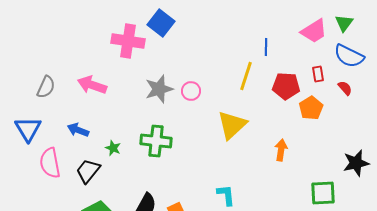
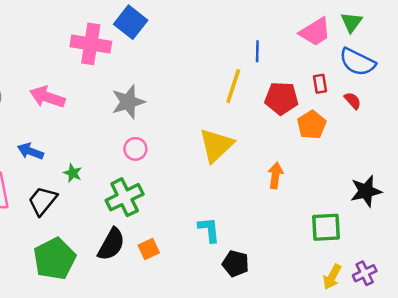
pink circle: (191, 91) -> (135, 149), moved
green cross: (156, 141) -> (125, 197), moved, turned -32

